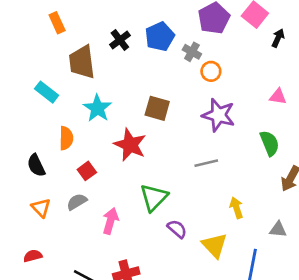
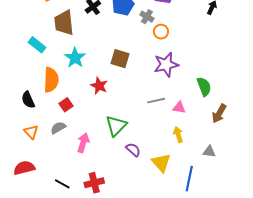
pink triangle: (278, 97) -> (179, 108), moved
purple star: (219, 115) -> (166, 65), turned -30
orange semicircle: (66, 138) -> (51, 80), size x1.4
red star: (130, 145) -> (99, 86), size x0.7
red semicircle: (33, 256) -> (24, 168), size x1.5

